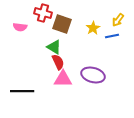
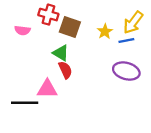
yellow arrow: (118, 20) -> (133, 22), size x1.5
purple ellipse: (93, 75) -> (126, 71), moved
pink triangle: (63, 79) -> (47, 89), moved

